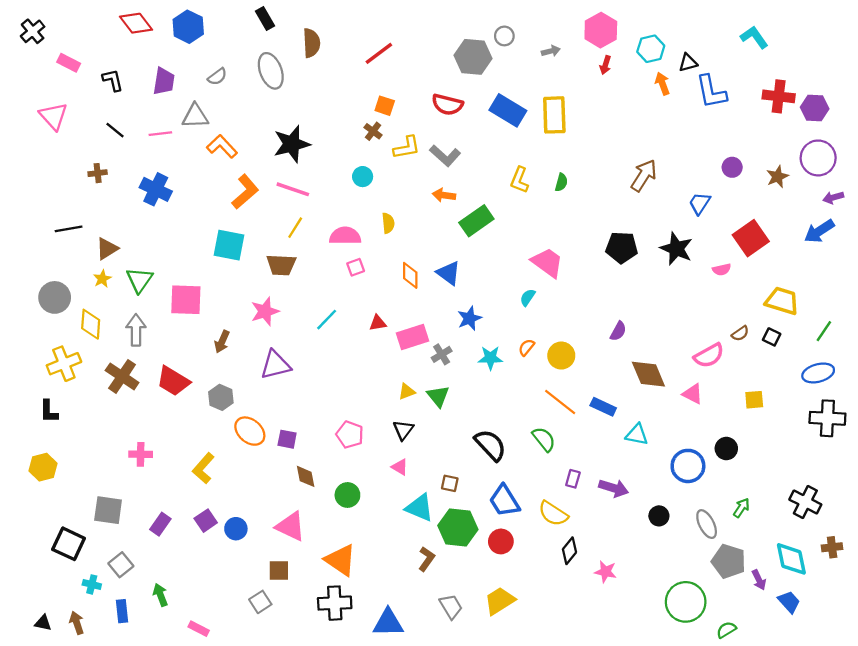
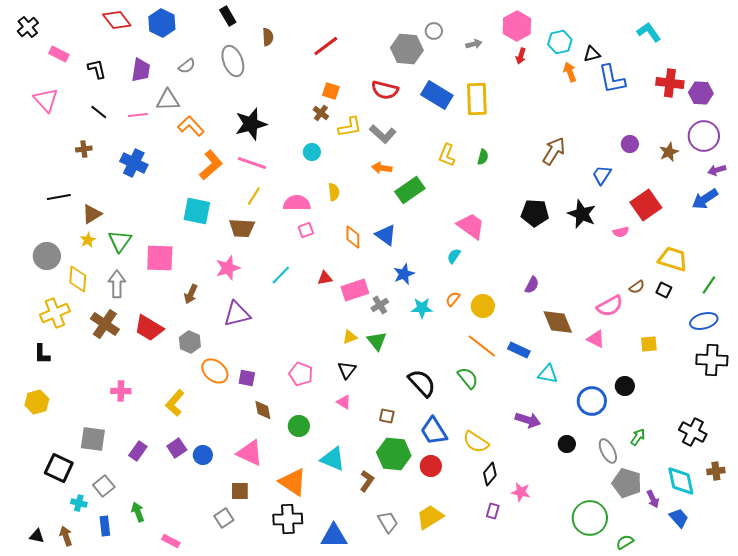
brown semicircle: (311, 43) -> (268, 37), size x0.7
purple rectangle: (573, 479) -> (493, 511), moved
cyan triangle: (420, 508) -> (333, 459), moved

